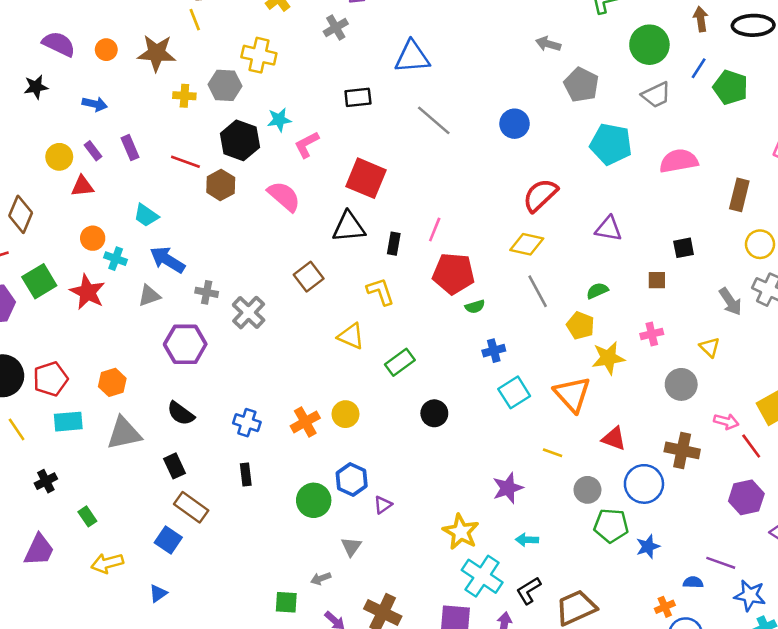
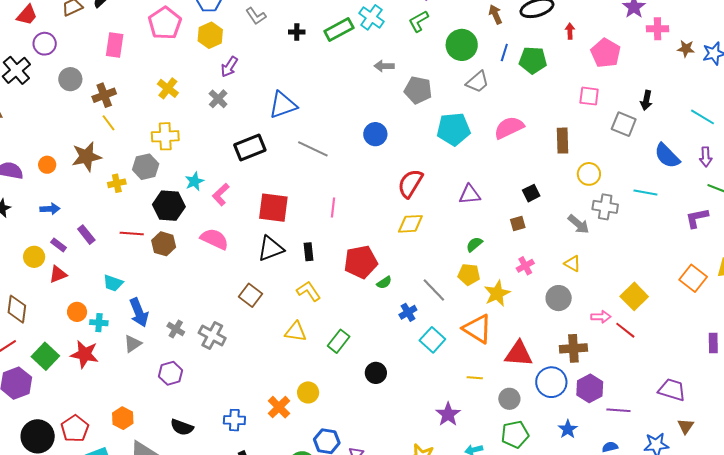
black rectangle: (358, 97) -> (250, 148), size x1.4
pink line: (435, 230) -> (333, 207), moved
blue arrow: (167, 260) -> (139, 312), turned -128
gray line: (538, 291) -> (434, 290), moved
gray cross: (207, 292) -> (176, 329), turned 36
purple hexagon: (185, 344) -> (171, 373), size x0.7
red triangle: (614, 438) -> (519, 354), size x1.4
purple hexagon: (746, 497) -> (590, 388), moved
green pentagon: (611, 526) -> (515, 434), moved
purple line: (721, 563) -> (618, 410), moved

